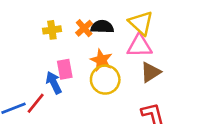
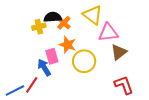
yellow triangle: (141, 23) -> (93, 15), moved
black semicircle: (102, 27) -> (53, 17), moved
orange star: (101, 60) -> (68, 45), moved

